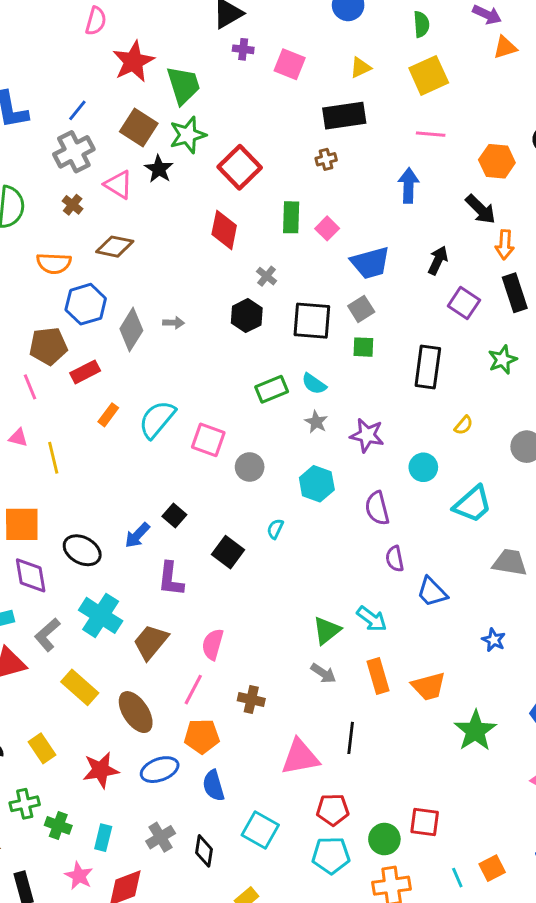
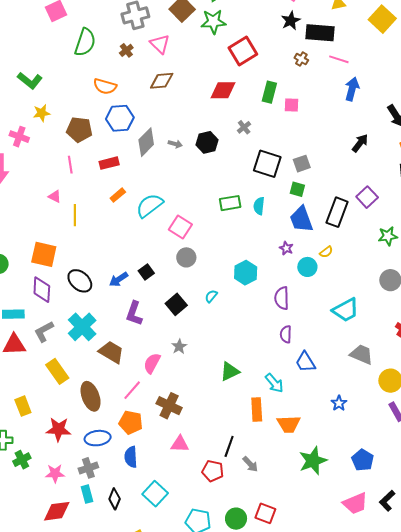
yellow square: (429, 75) -> (382, 19), turned -36
pink line: (431, 134) -> (339, 59), moved
brown cross: (326, 159) -> (301, 59), turned 32
black star: (159, 169) -> (291, 21), moved
pink square: (327, 228) -> (291, 105), turned 35
red diamond: (224, 230) -> (223, 90), turned 64
brown diamond: (115, 247) -> (162, 81), moved, turned -30
blue trapezoid: (370, 263) -> (301, 219), moved, turned 72
purple square: (464, 303) -> (367, 197), moved
black hexagon: (247, 316) -> (207, 142), moved
brown pentagon: (48, 346) -> (79, 130), moved
green star: (503, 360) -> (388, 236), moved
cyan semicircle: (314, 384) -> (259, 206), turned 48
gray star: (316, 422) -> (179, 347), moved
yellow semicircle: (464, 425) -> (326, 252), moved
purple star: (367, 435) -> (286, 248), size x0.6
gray circle: (250, 467) -> (186, 257), moved
cyan circle: (423, 467) -> (307, 267), moved
cyan arrow: (372, 619) -> (274, 383), moved
brown trapezoid: (151, 642) -> (111, 352), turned 68
gray arrow: (323, 673) -> (250, 464), moved
brown cross: (251, 700) -> (169, 406), size x1.4
pink triangle: (300, 757) -> (180, 444), moved, size x0.7
red pentagon: (333, 810) -> (213, 471), moved
green cross: (58, 825) -> (22, 460), turned 30
gray cross: (161, 837) -> (88, 468), moved
cyan rectangle: (103, 838) -> (87, 494), moved, turned -42
pink star: (79, 876) -> (55, 473), moved, turned 30

